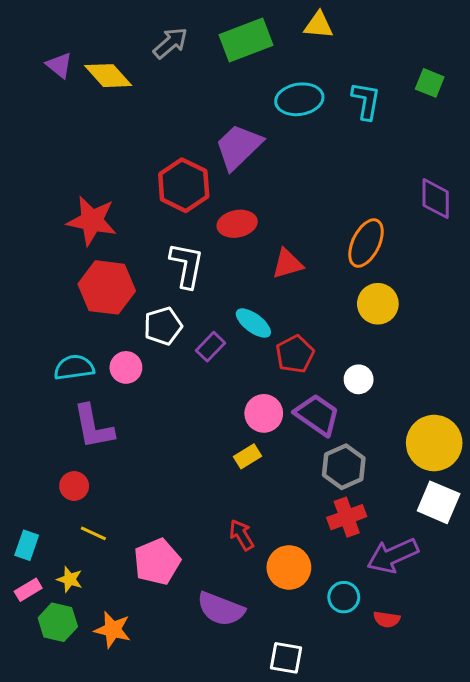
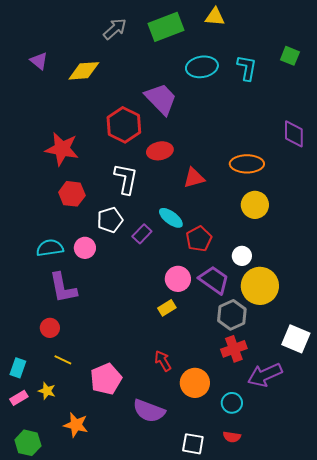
purple triangle: (59, 65) -> (39, 61), moved
yellow diamond: (108, 76) -> (84, 71), moved, turned -52
purple trapezoid: (239, 147) -> (161, 99), turned 90
orange ellipse: (366, 243) -> (247, 164), turned 64
red hexagon: (107, 287) -> (72, 194), size x0.7
yellow circle: (434, 443) -> (260, 286), moved
red semicircle: (387, 619) -> (232, 437), moved
green hexagon: (58, 622) -> (28, 443), moved

